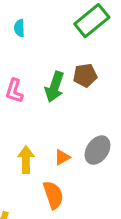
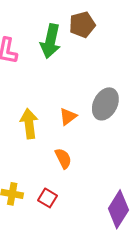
orange semicircle: (53, 195) -> (63, 158), size x0.7

